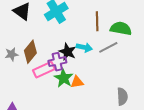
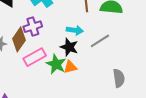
gray line: (108, 47) -> (100, 41), moved
black star: (68, 52) -> (69, 47), moved
purple cross: (57, 62) -> (33, 27), moved

